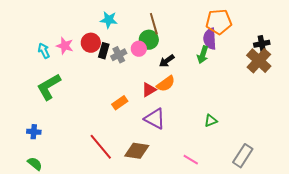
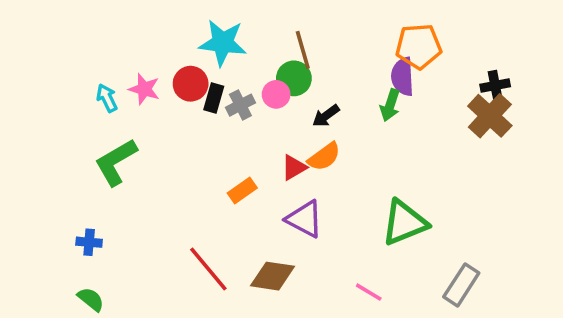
cyan star: (109, 20) -> (223, 43), size x1.5
green triangle: (211, 121) -> (404, 223), size x2.0

